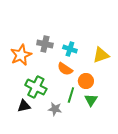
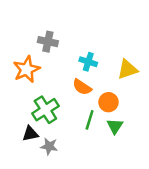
gray cross: (45, 44) -> (48, 42), moved
green cross: (36, 87) -> (45, 110), turned 30
gray star: (55, 109) -> (49, 146), moved

